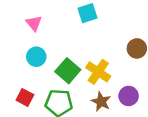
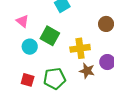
green square: (68, 71) -> (50, 36), moved
yellow cross: (98, 72) -> (80, 48), turned -30

